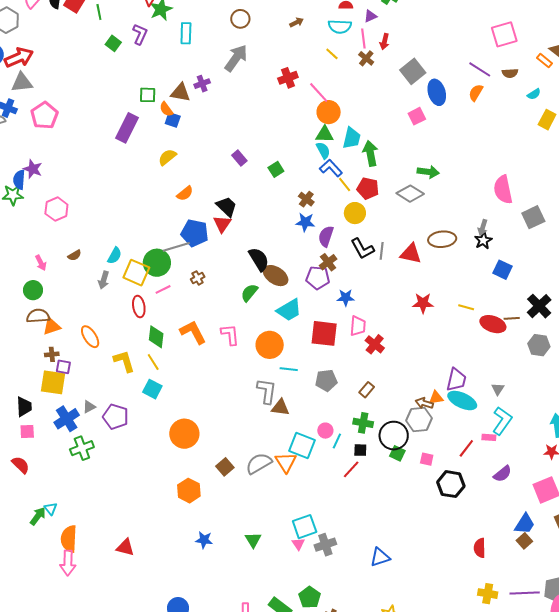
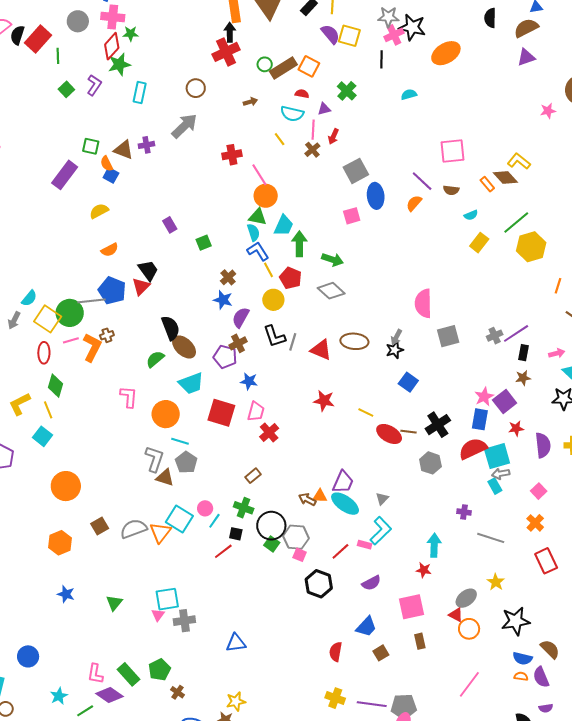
green arrow: (428, 172) -> (332, 260), moved
orange L-shape: (193, 332) -> (92, 347), moved, turned 44
yellow L-shape: (124, 361) -> (20, 404), turned -110
gray pentagon: (326, 380) -> (186, 462), moved, turned 30
gray hexagon: (419, 419) -> (296, 537), moved
blue trapezoid: (525, 524) -> (366, 627), moved

